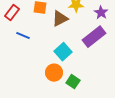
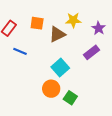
purple rectangle: (94, 37) -> (91, 52), size x0.7

